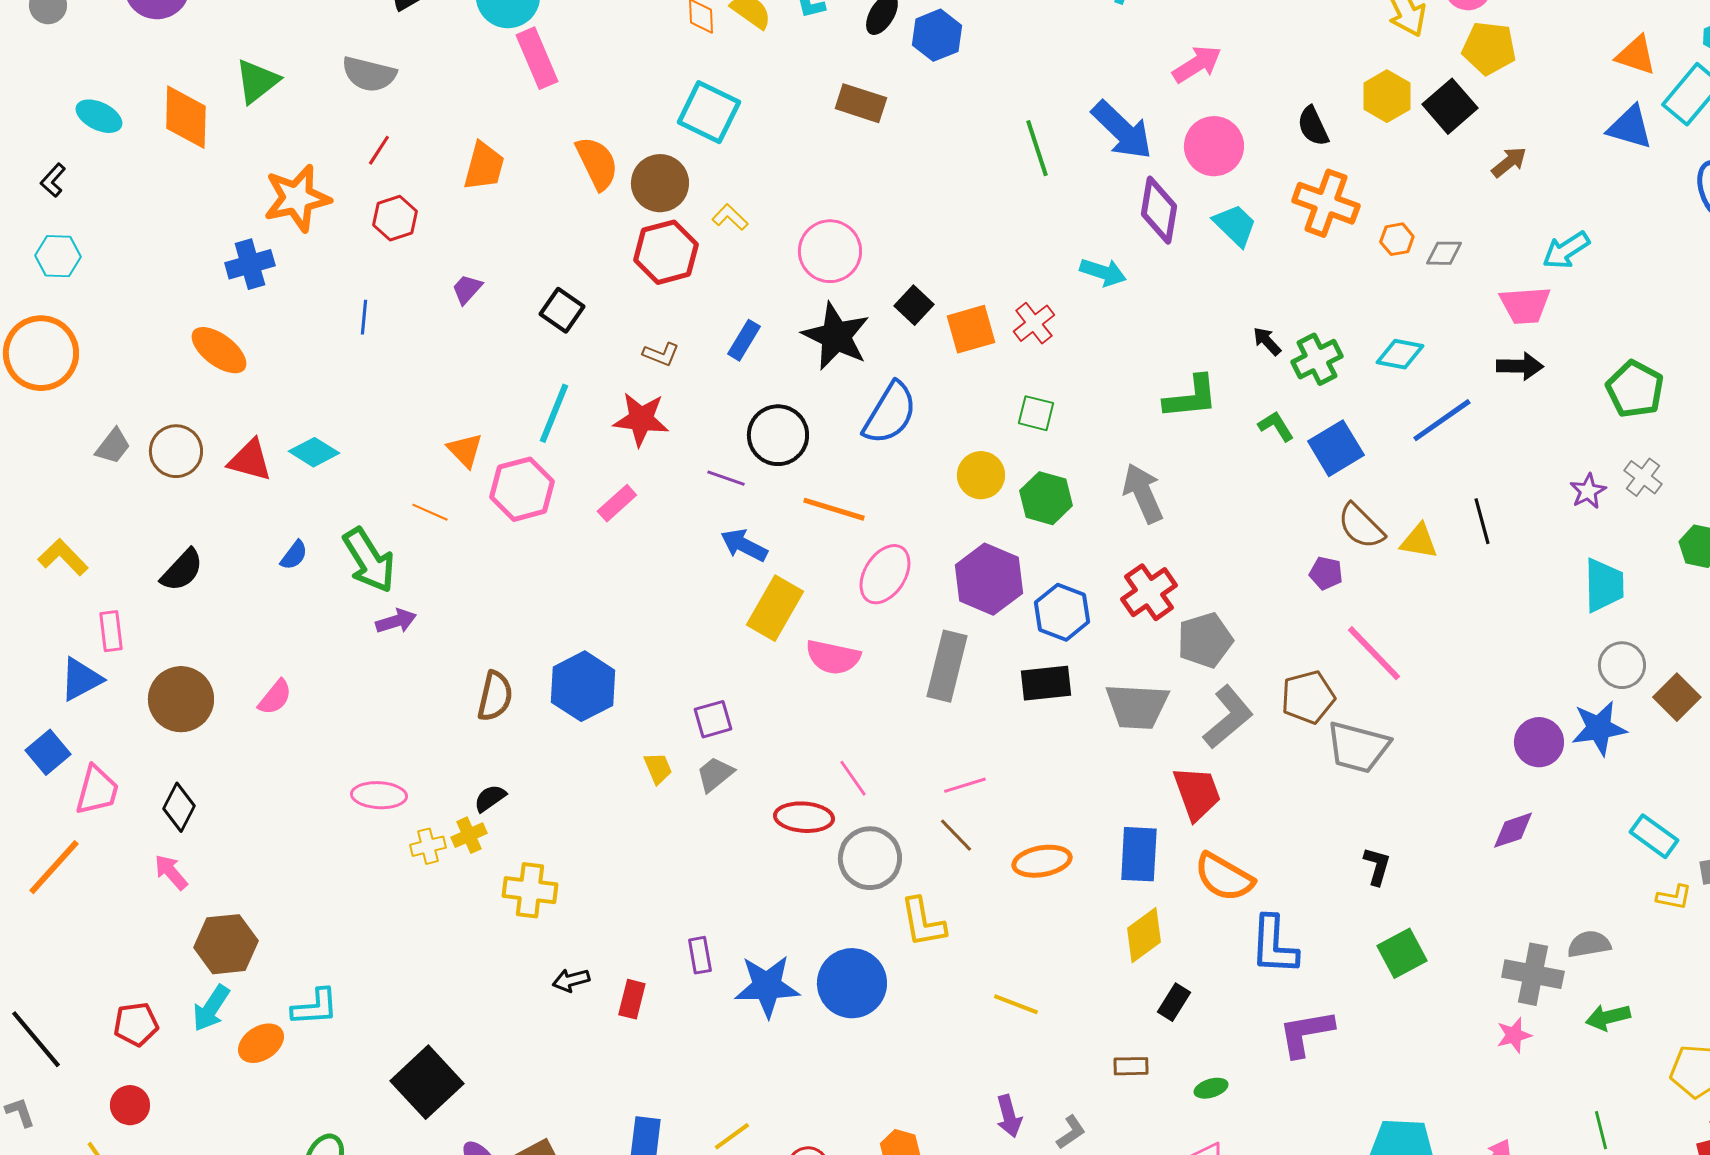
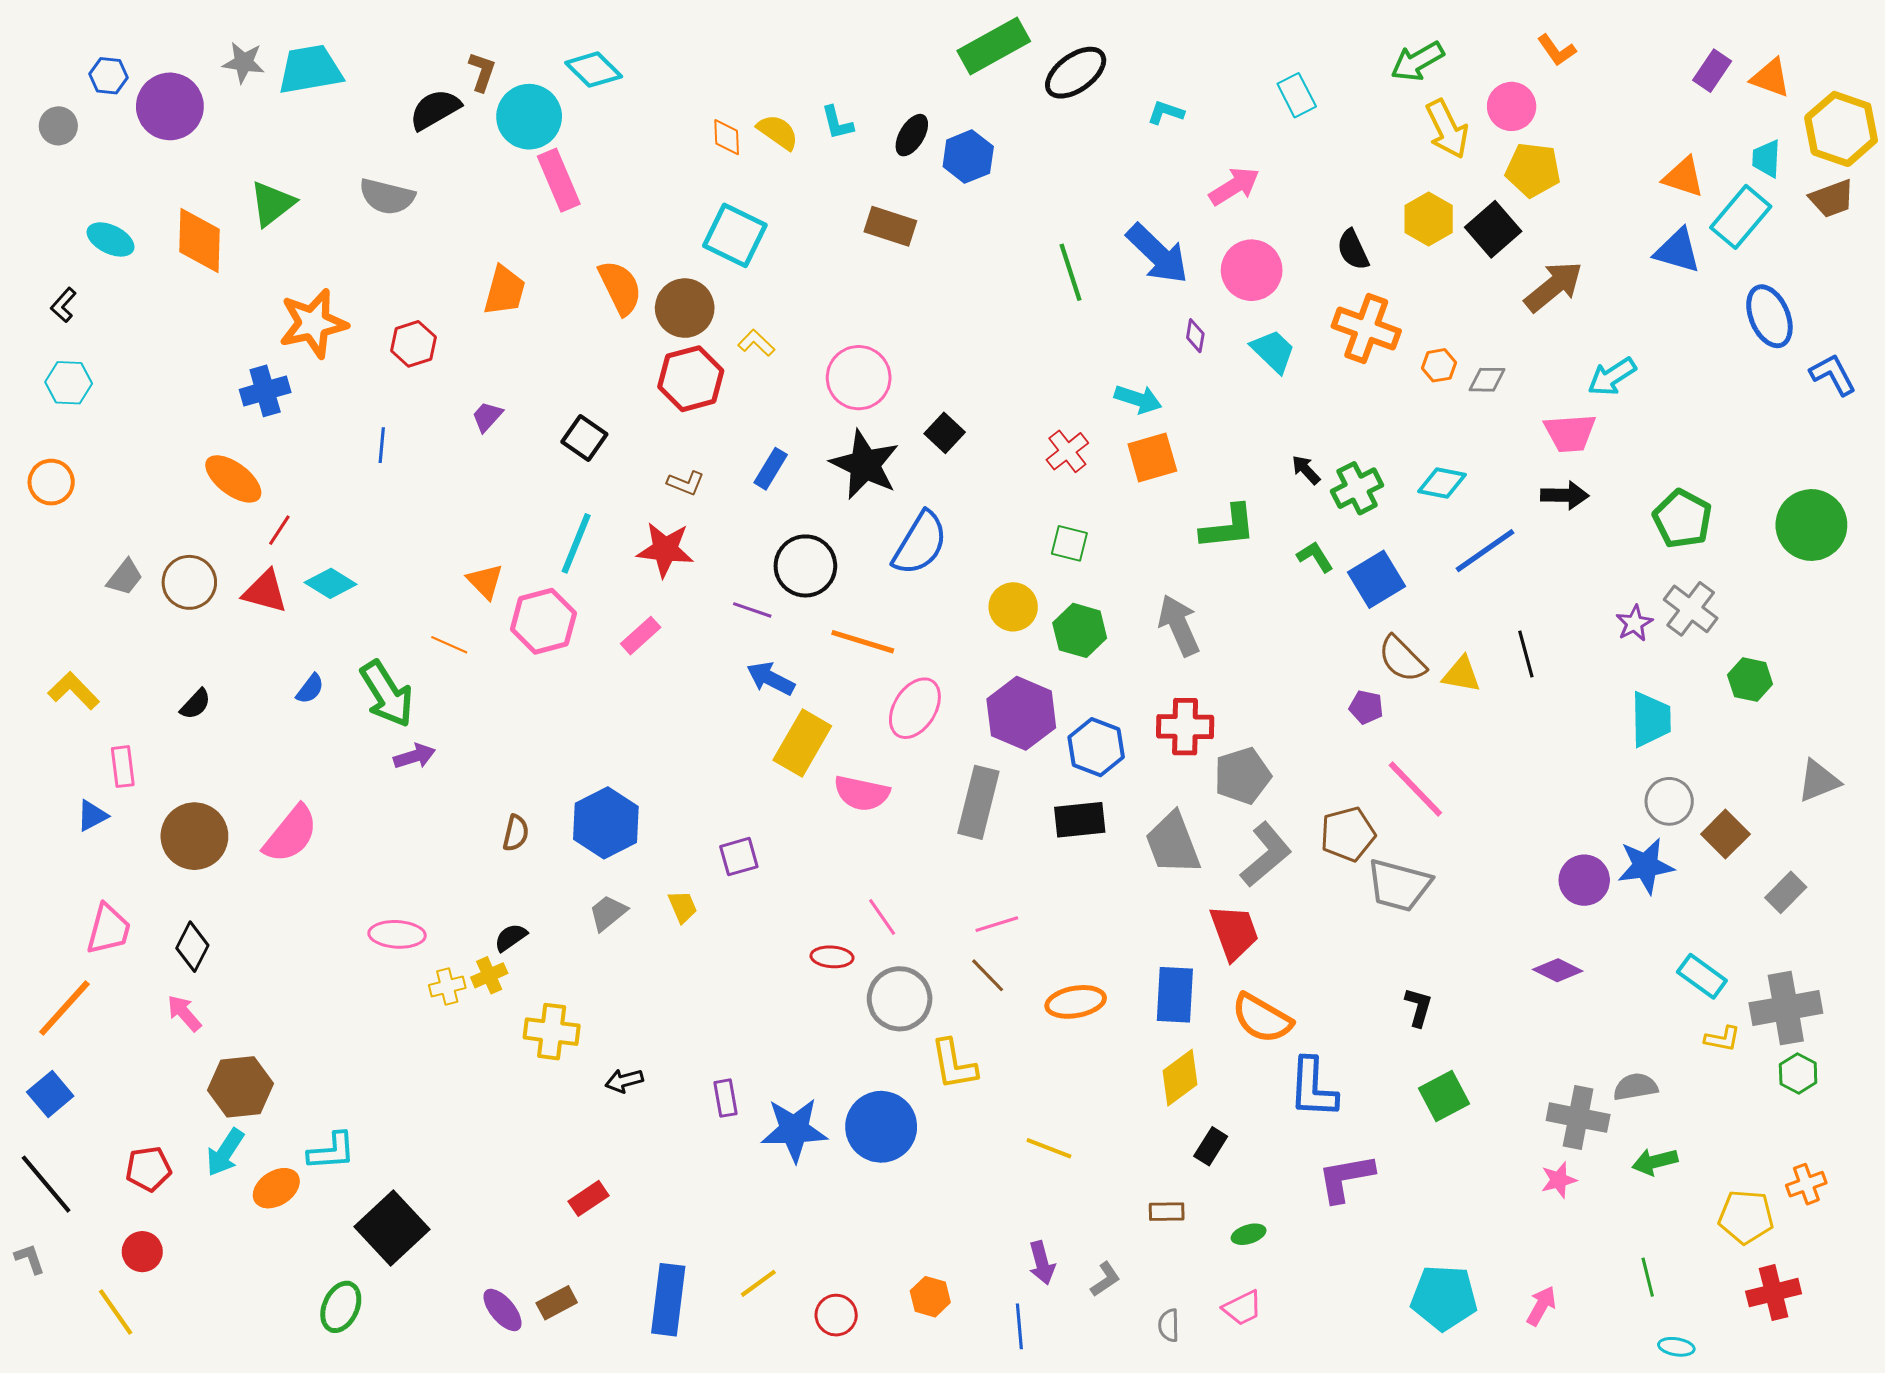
red line: (379, 150) -> (279, 530), moved
brown arrow: (1509, 162) -> (1554, 287), size x1.6
purple diamond: (1159, 210) -> (1195, 336), size x0.5
orange square: (971, 329) -> (1152, 457), moved
orange circle: (41, 353) -> (51, 482), size x0.6
gray cross: (1643, 477) -> (1691, 609), size x1.4
black semicircle: (182, 570) -> (195, 704), size x0.7
red cross: (1149, 592) -> (1185, 727), turned 36
blue triangle: (81, 679) -> (92, 816), size x0.7
brown semicircle: (495, 696) -> (516, 833), size x0.7
pink semicircle: (275, 697) -> (291, 834), size x1.6
gray trapezoid: (1137, 706) -> (1173, 843), turned 66
blue square: (48, 752) -> (50, 1094), moved
gray trapezoid: (715, 774) -> (608, 913), moved
red ellipse: (804, 817) -> (832, 957), size x0.7
purple diamond: (1513, 830) -> (1558, 970), turned 45
black arrow: (571, 980) -> (624, 1081), moved
red rectangle: (632, 999) -> (588, 1198), moved, turned 42
black square: (427, 1082) -> (392, 1228), moved

